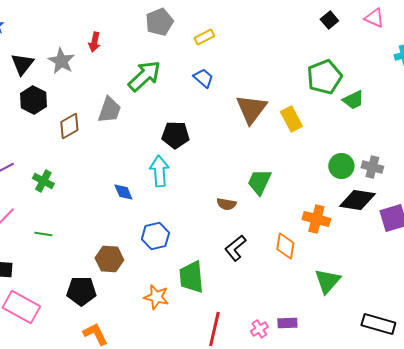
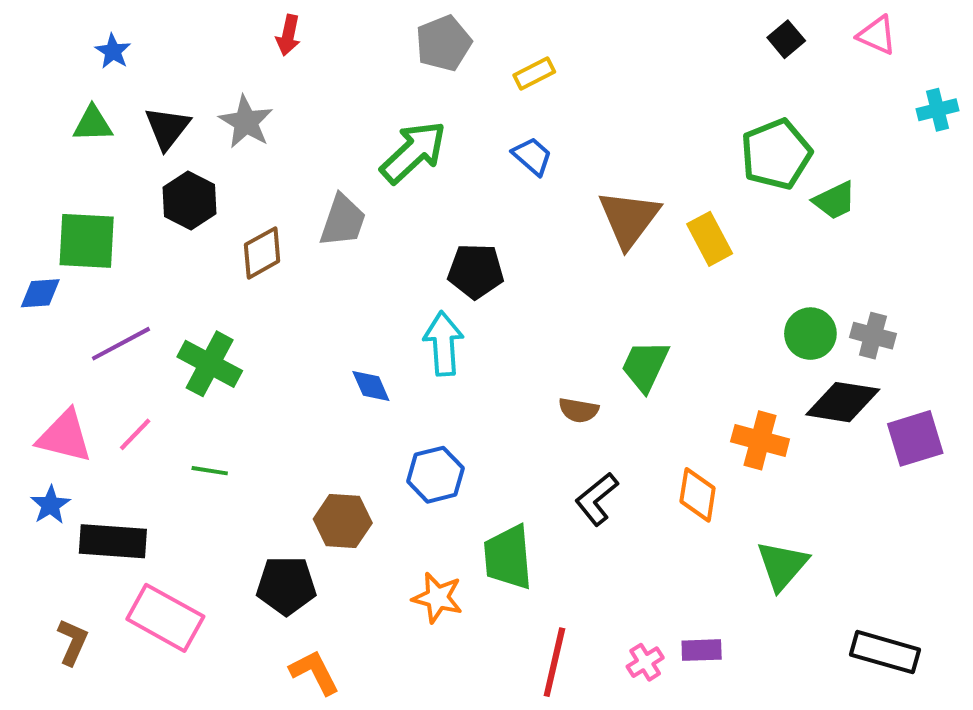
red arrow: (94, 42) -> (288, 35), moved
green cross: (43, 181) -> (210, 364), size x1.4

